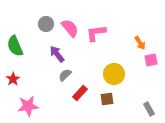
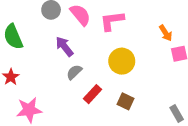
yellow circle: (114, 74) -> (122, 61), moved
brown square: (107, 99) -> (125, 101), turned 32

